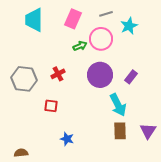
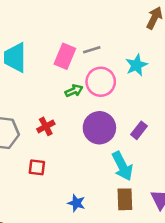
gray line: (106, 14) -> (92, 50), moved
blue star: (67, 139) -> (76, 203), moved

